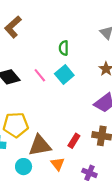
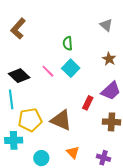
red rectangle: (74, 141) -> (88, 103), moved
brown triangle: (40, 146) -> (61, 120), moved, turned 40

